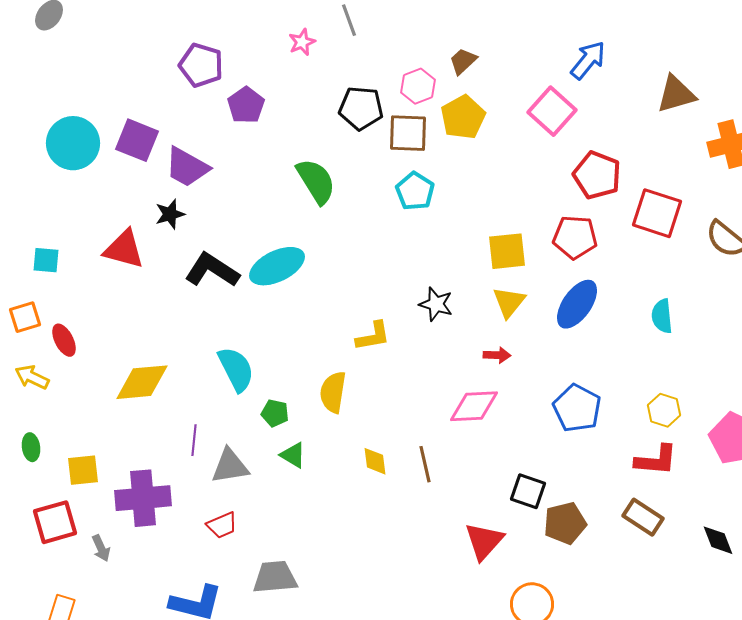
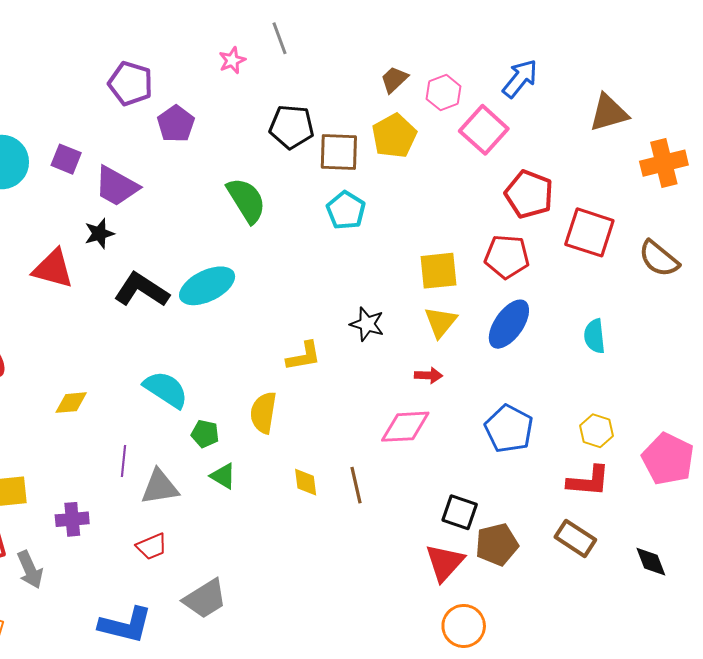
pink hexagon: (418, 86) -> (444, 93), moved
purple square: (137, 140) -> (66, 159), size x0.7
cyan semicircle: (236, 369) -> (166, 389), turned -30
yellow diamond: (142, 382) -> (71, 403), size x0.6
purple cross: (143, 498) -> (72, 519), size x0.6
red triangle: (484, 541) -> (445, 563), moved
gray arrow: (101, 548) -> (30, 570), size x1.4
gray trapezoid: (275, 577) -> (205, 599), turned 153

